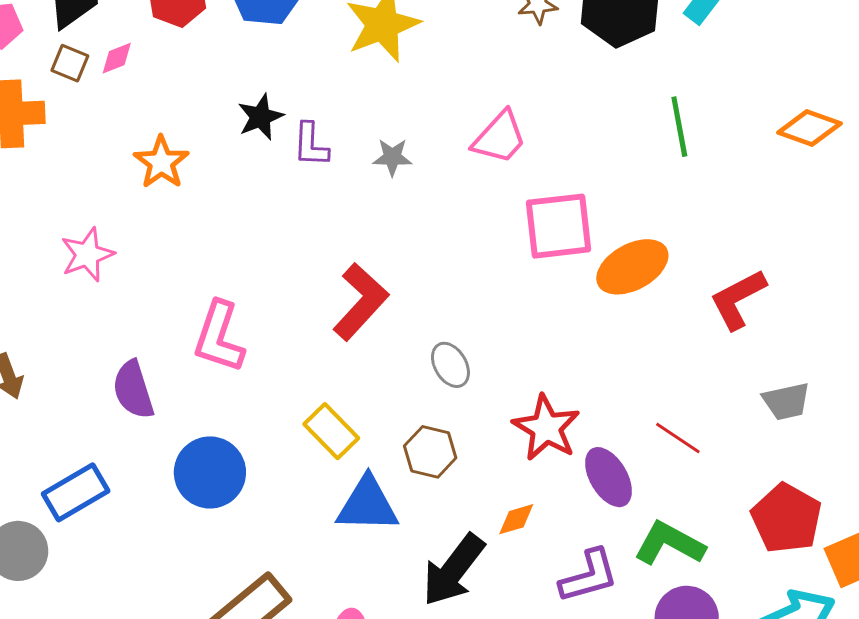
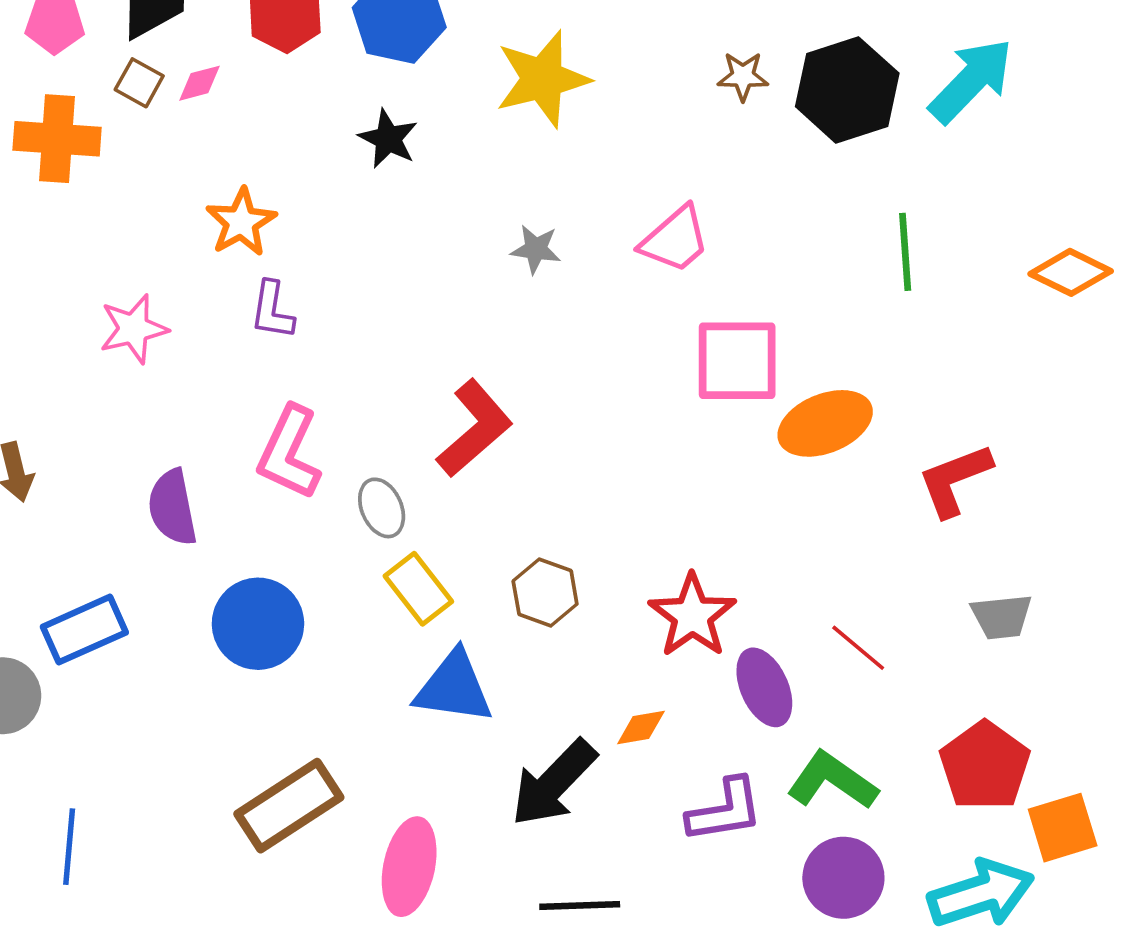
black star: (260, 117) -> (388, 139), moved, turned -30
purple L-shape: (311, 145) -> (272, 310), moved
gray ellipse: (450, 365) -> (382, 508), moved
brown hexagon: (430, 452) -> (545, 592), moved

